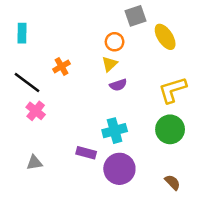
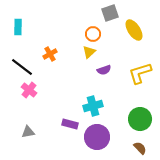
purple semicircle: (118, 85) -> (104, 70), moved
green circle: (170, 129) -> (140, 119), moved

